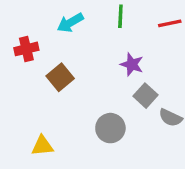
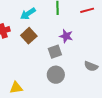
brown square: (60, 77) -> (29, 36), moved
gray square: (146, 96) -> (55, 52), moved, turned 32

